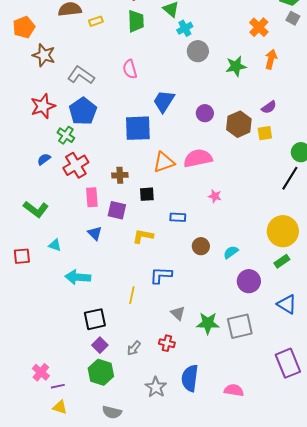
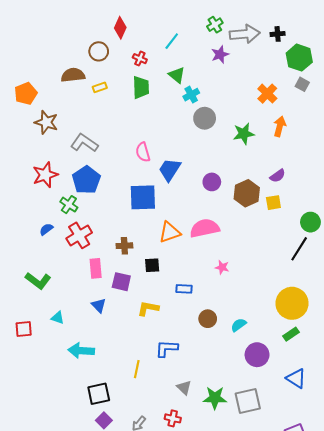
pink semicircle: (130, 69) -> (143, 152), moved

